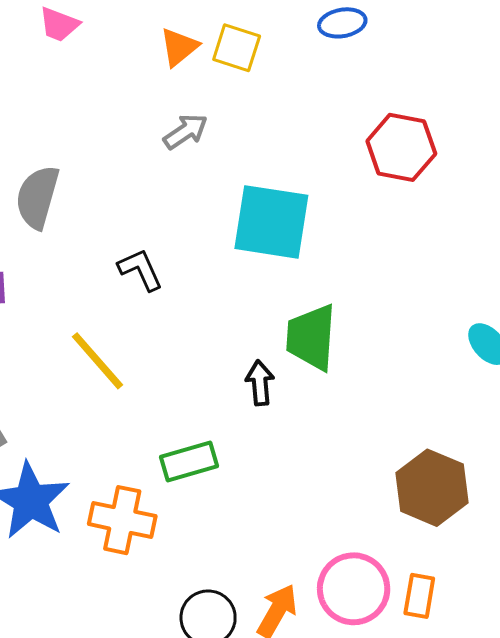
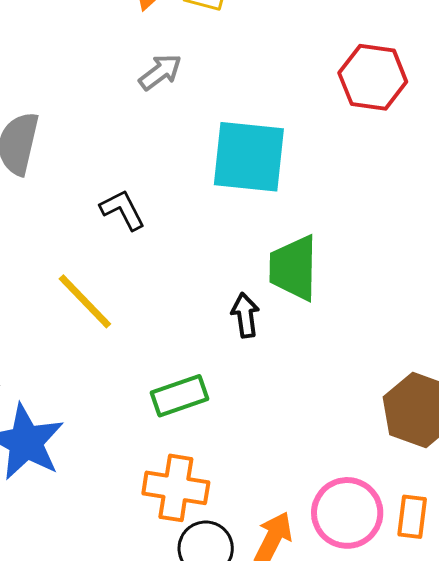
orange cross: (122, 520) -> (176, 488), moved

